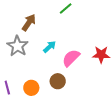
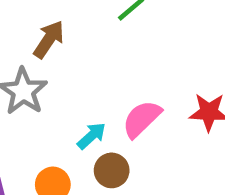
cyan arrow: (50, 47) -> (92, 136), moved

